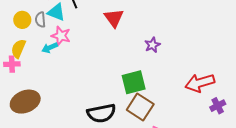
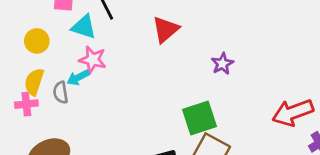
red triangle: (114, 18) -> (166, 29), turned 30
gray semicircle: (40, 20) -> (61, 92), moved

